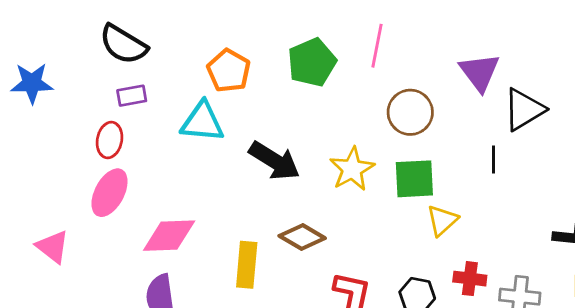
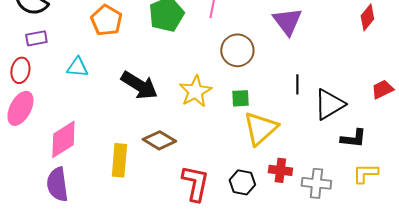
black triangle: (524, 109) -> (329, 104), moved
cyan triangle: (202, 122) -> (77, 67), moved, size x0.7
green square: (414, 179) -> (240, 98), size x0.6
yellow triangle: (442, 220) -> (260, 128), size x1.5
pink diamond: (169, 236) -> (63, 139), turned -30

